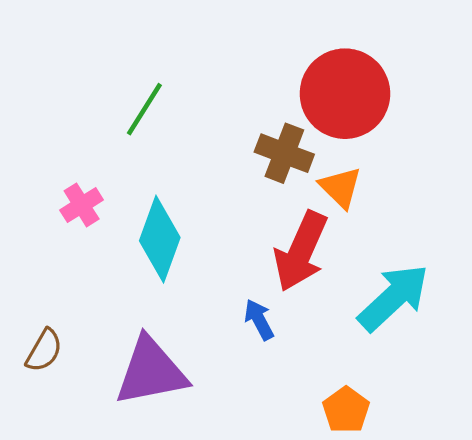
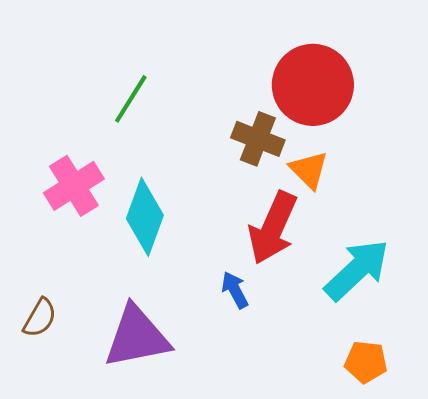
pink cross: (82, 205) -> (74, 186), size x1.5
orange pentagon: (346, 410) -> (366, 362), moved, turned -30

